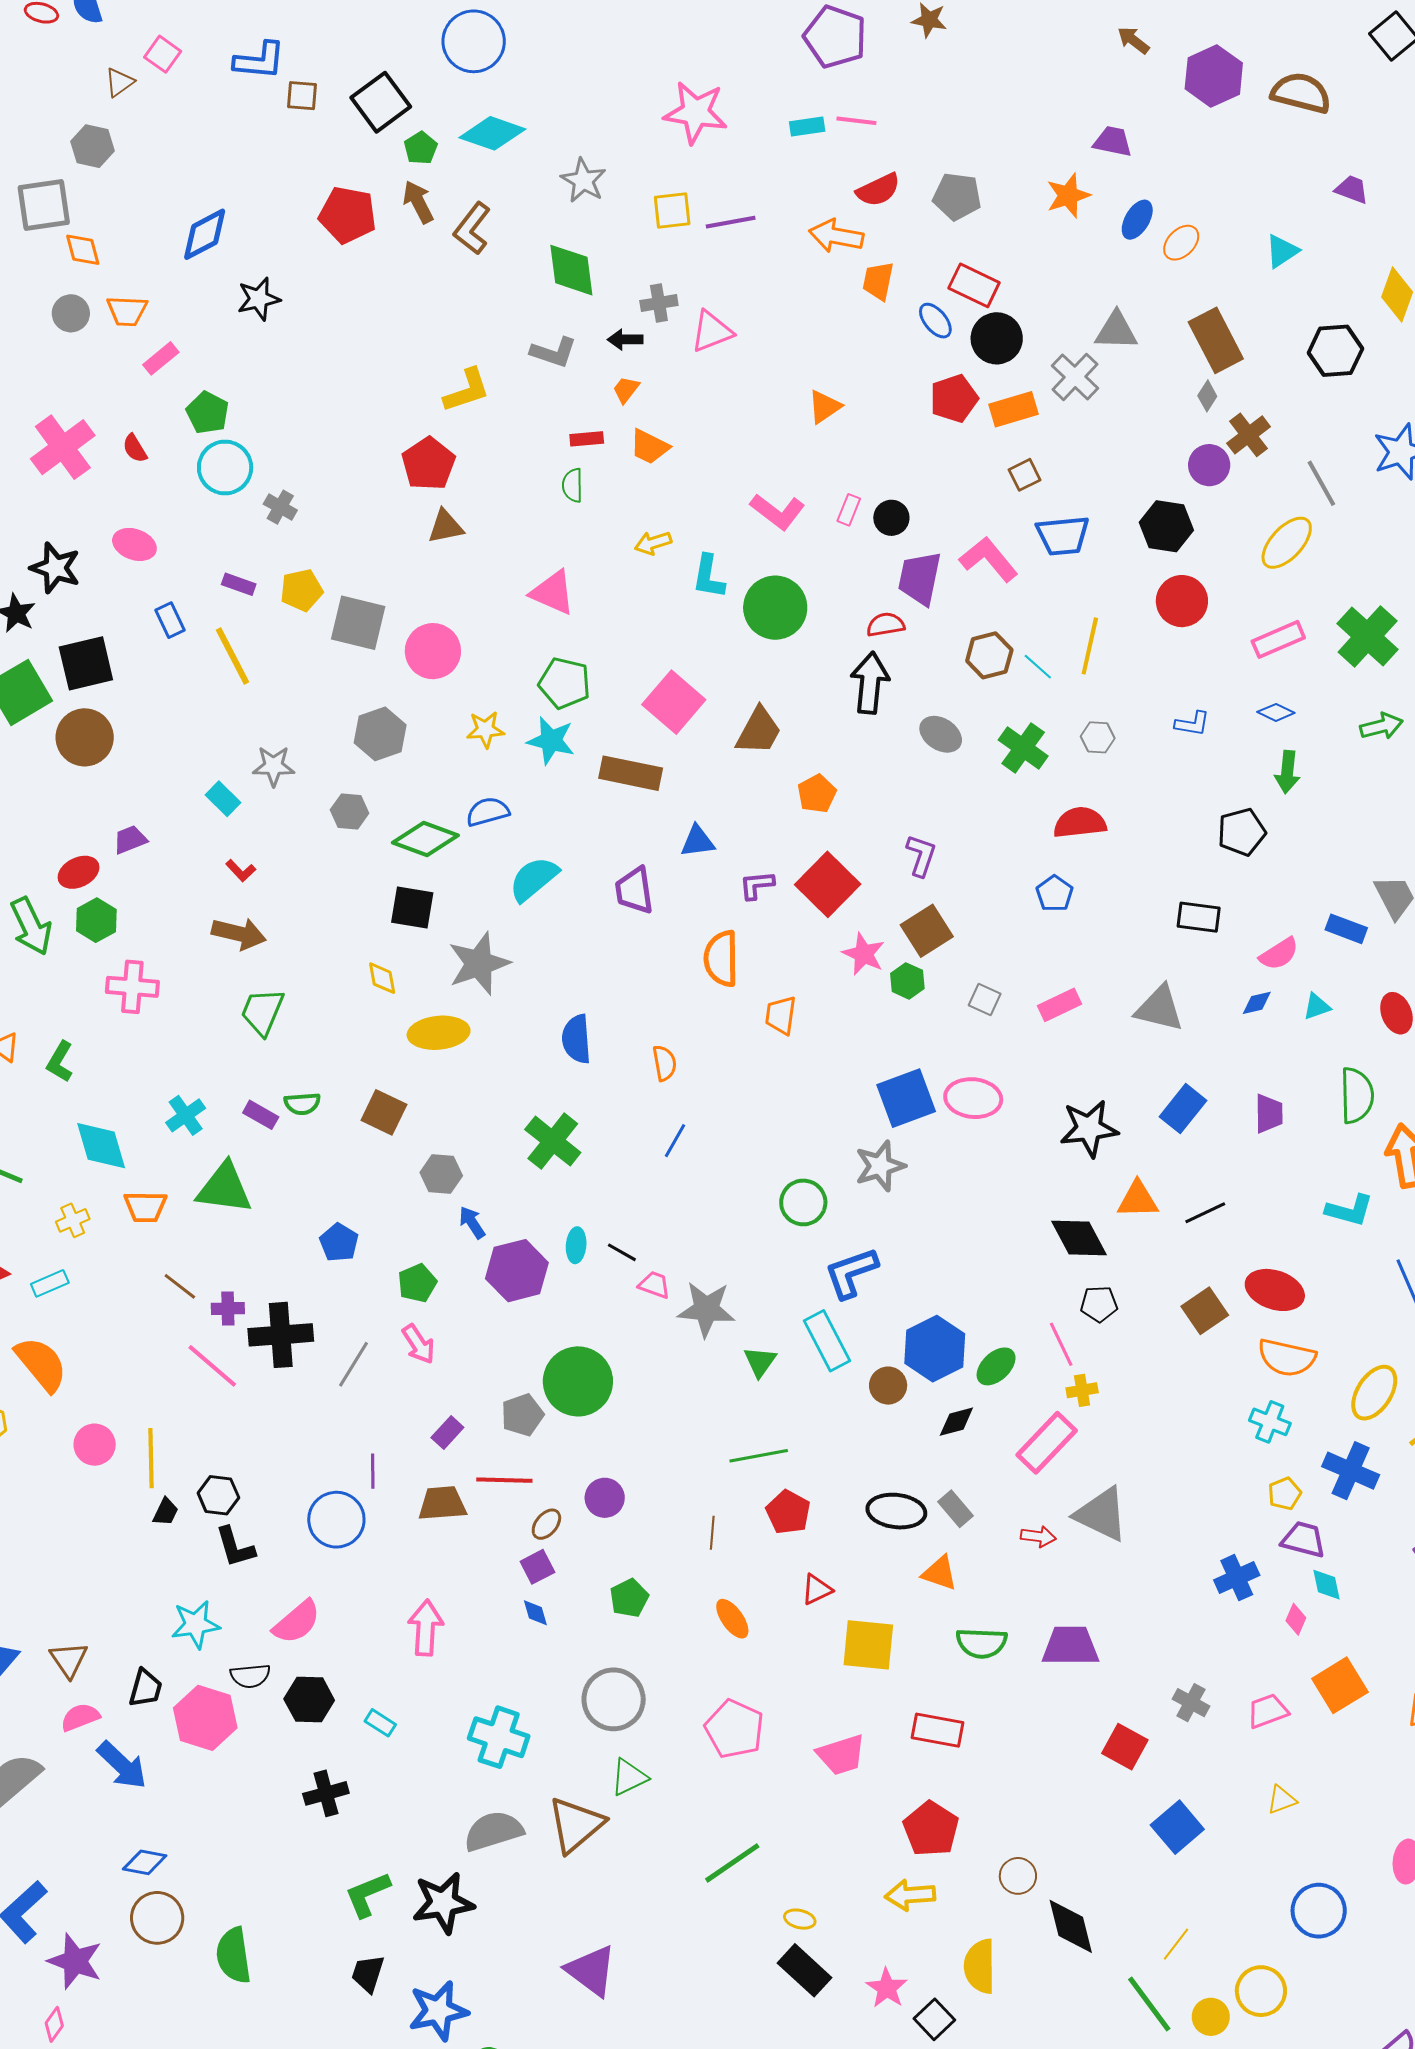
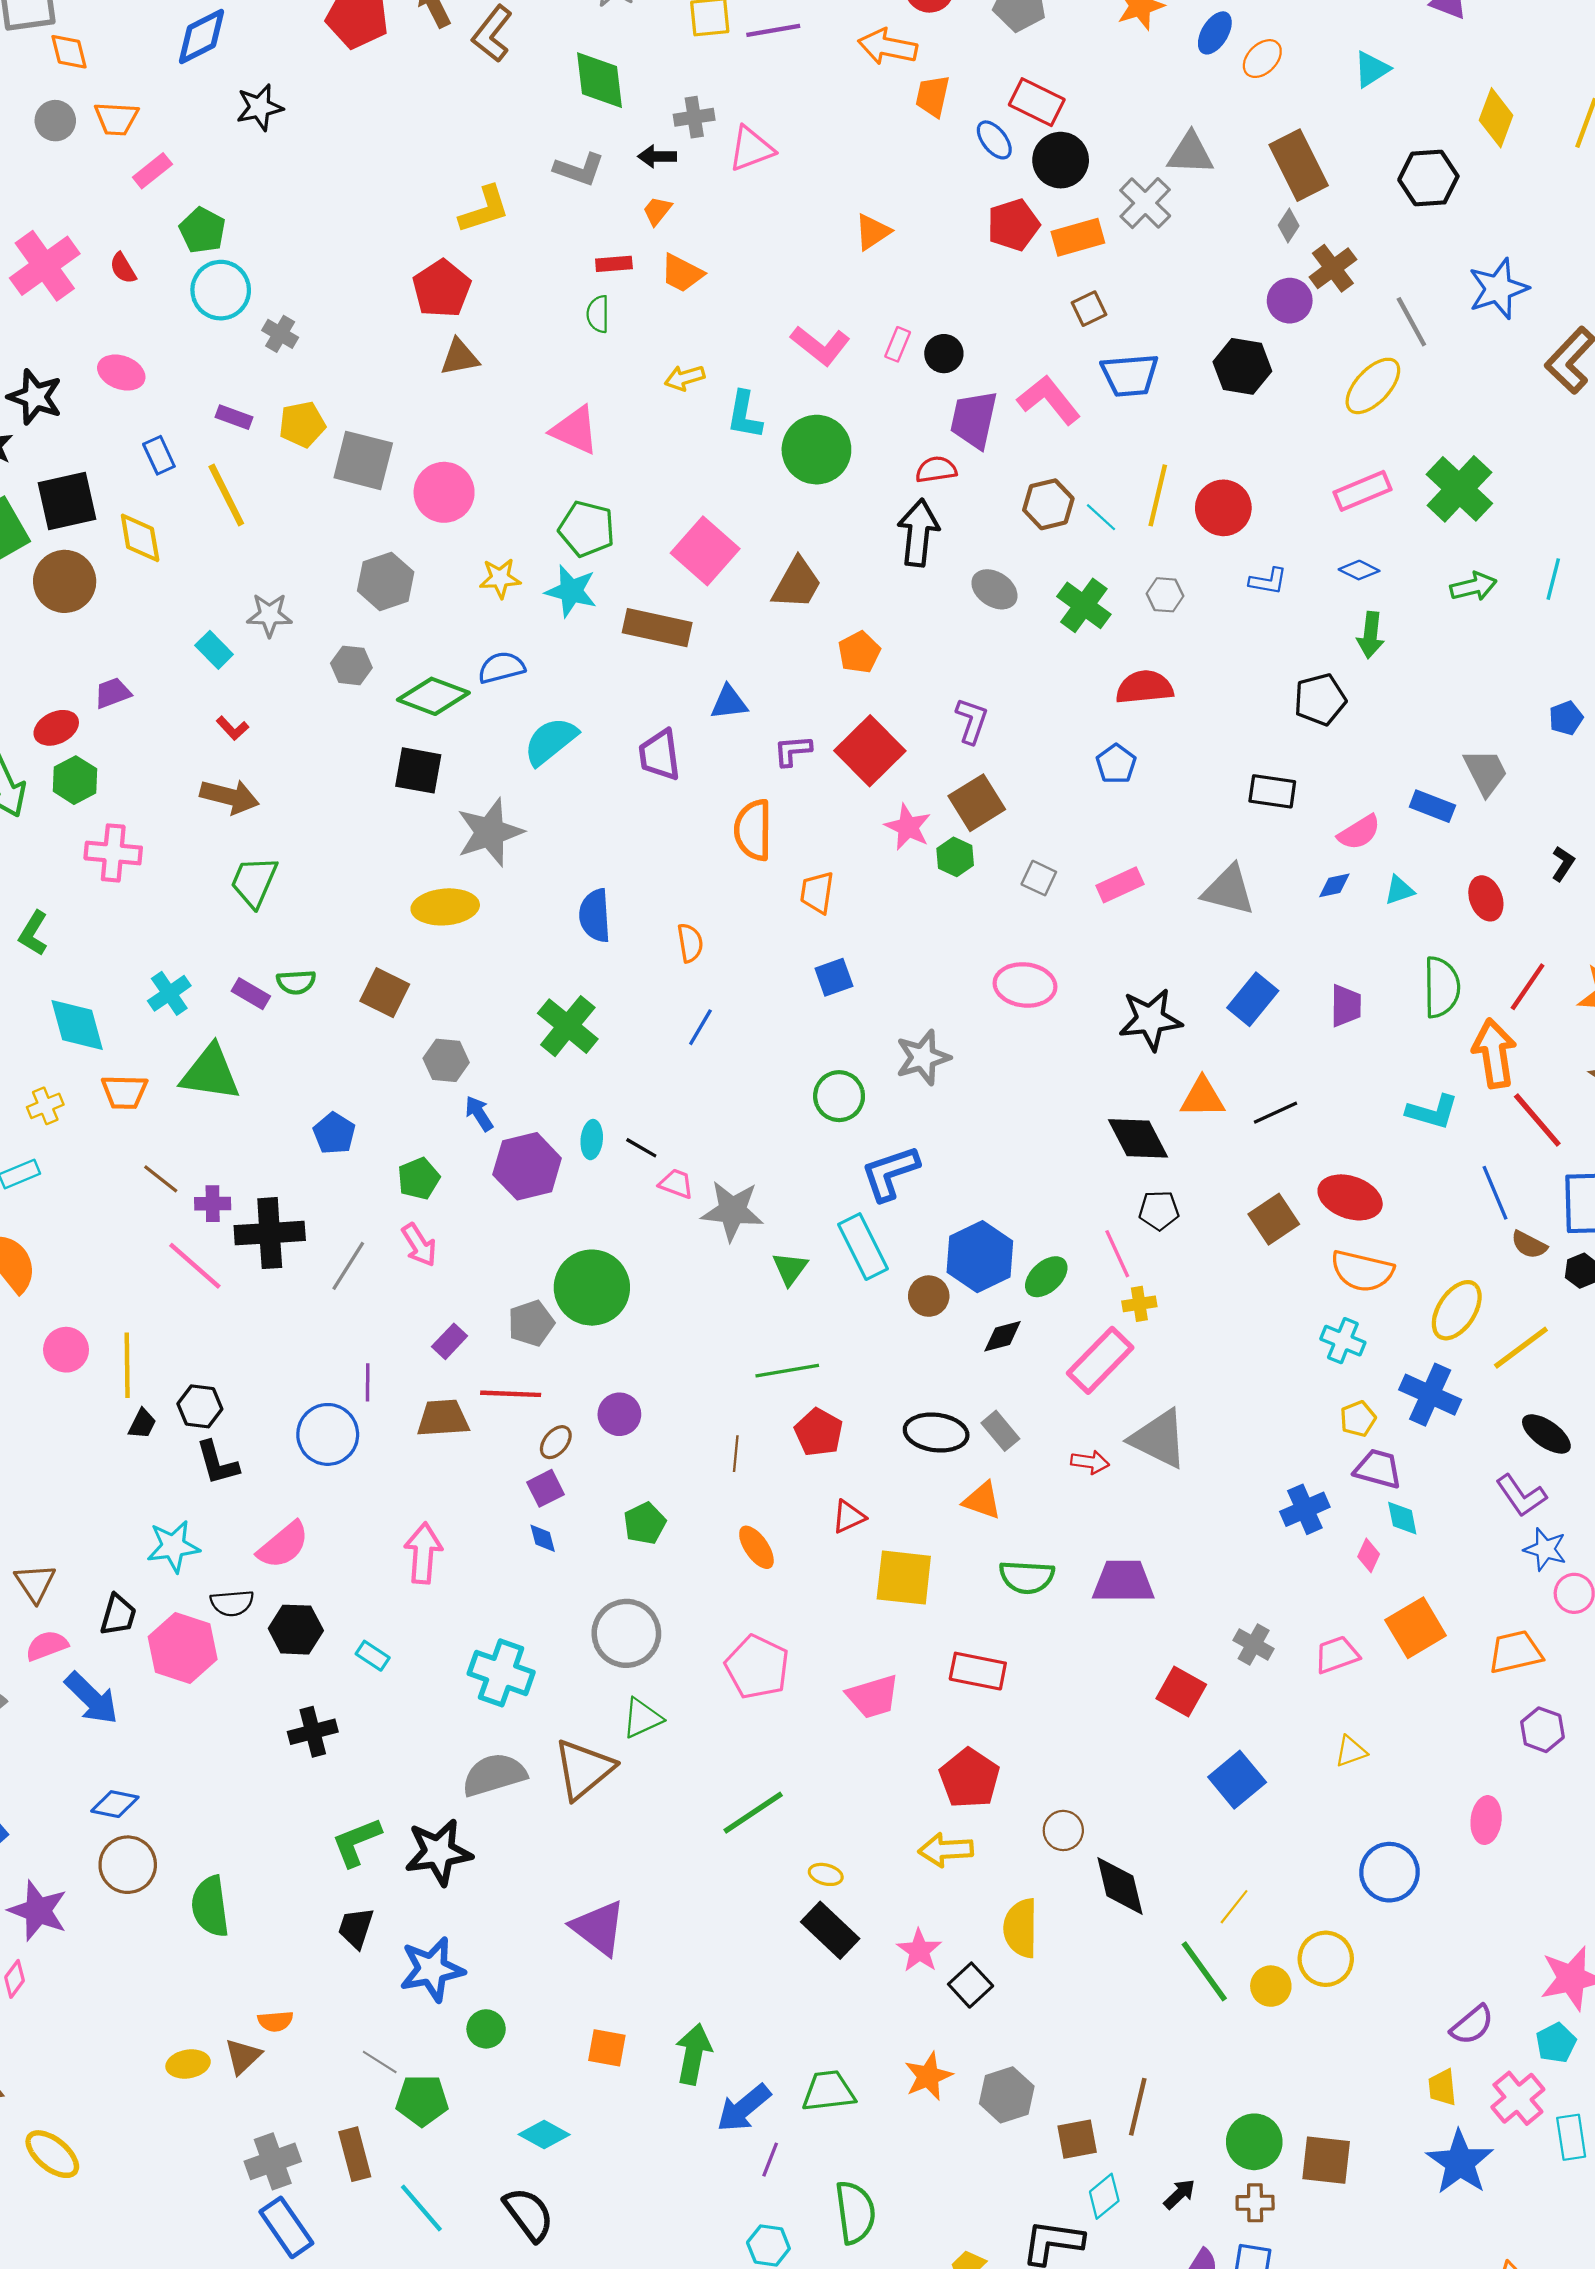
red circle: (1182, 601) -> (1223, 508), moved
yellow diamond: (382, 978) -> (140, 538), moved, size x1.4
blue square: (906, 1098) -> (834, 977), moved, size x0.6

